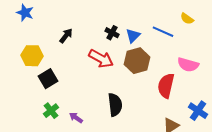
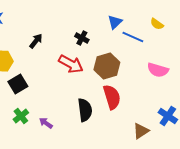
blue triangle: (133, 36) -> (115, 22), moved
red semicircle: (166, 86) -> (112, 97), moved, turned 150

